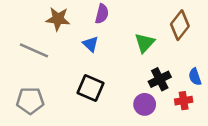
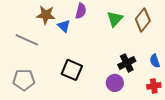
green triangle: (145, 43) -> (115, 19), moved
blue triangle: (91, 44) -> (64, 26), moved
red cross: (184, 101) -> (154, 86), moved

